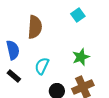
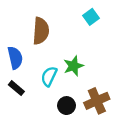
green star: (81, 57) -> (73, 66), moved

